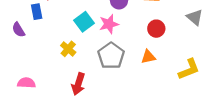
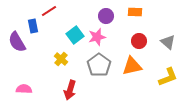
gray triangle: (195, 17) -> (168, 42), moved
purple semicircle: (18, 30) -> (17, 42), size x1.5
orange triangle: (148, 57) -> (132, 66), size x1.5

